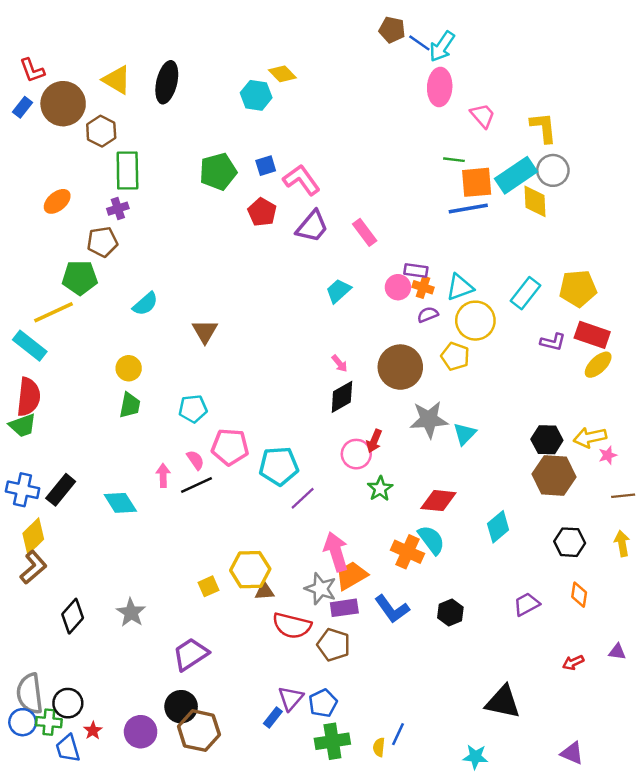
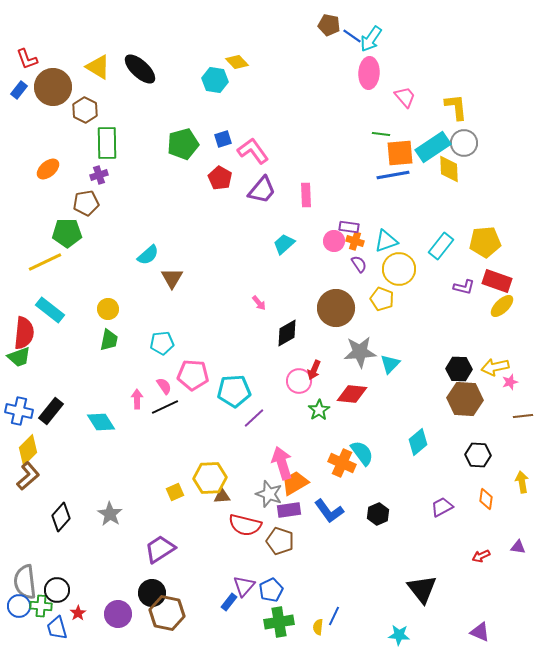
black ellipse: (167, 82) -> (140, 69), turned -60
pink rectangle: (365, 232) -> (306, 195), turned 35
cyan semicircle: (145, 304) -> (148, 255), moved
purple semicircle: (428, 315) -> (359, 264), turned 78
cyan rectangle: (30, 346) -> (50, 310), moved
pink arrow: (340, 363) -> (259, 303), moved
red diamond: (438, 501) -> (352, 394), moved
yellow arrow: (622, 543) -> (522, 482), moved
black triangle: (503, 702) -> (422, 589), turned 40

